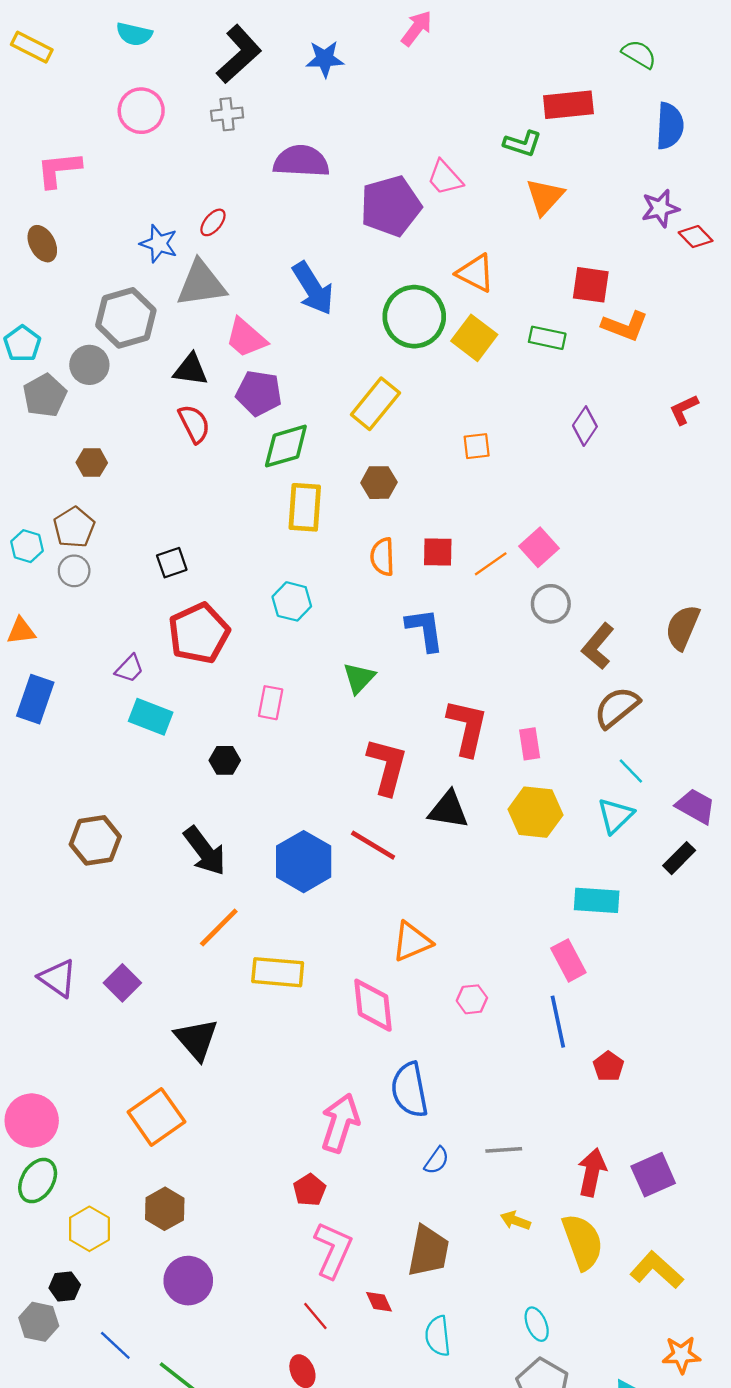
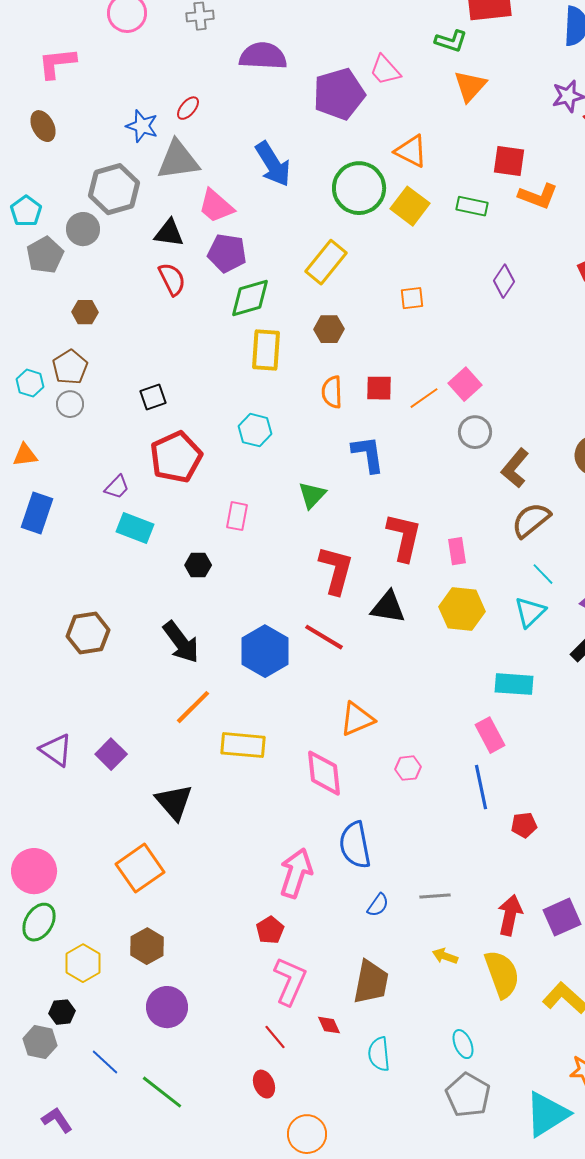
red pentagon: (608, 1066) -> (524, 825), turned 30

